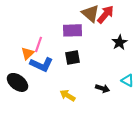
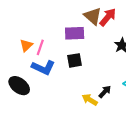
orange triangle: (28, 53) -> (26, 45), moved
black arrow: (102, 88) -> (105, 92), turned -64
yellow arrow: (68, 95) -> (90, 100), moved

